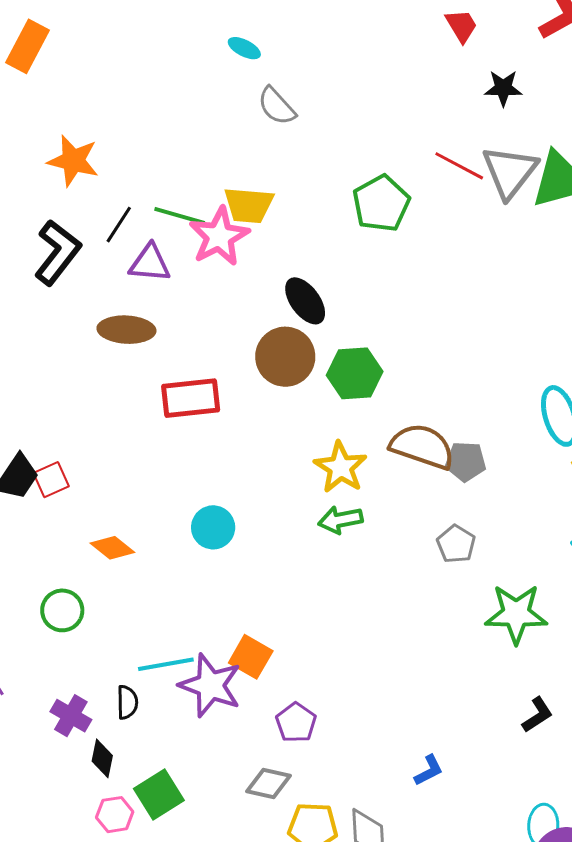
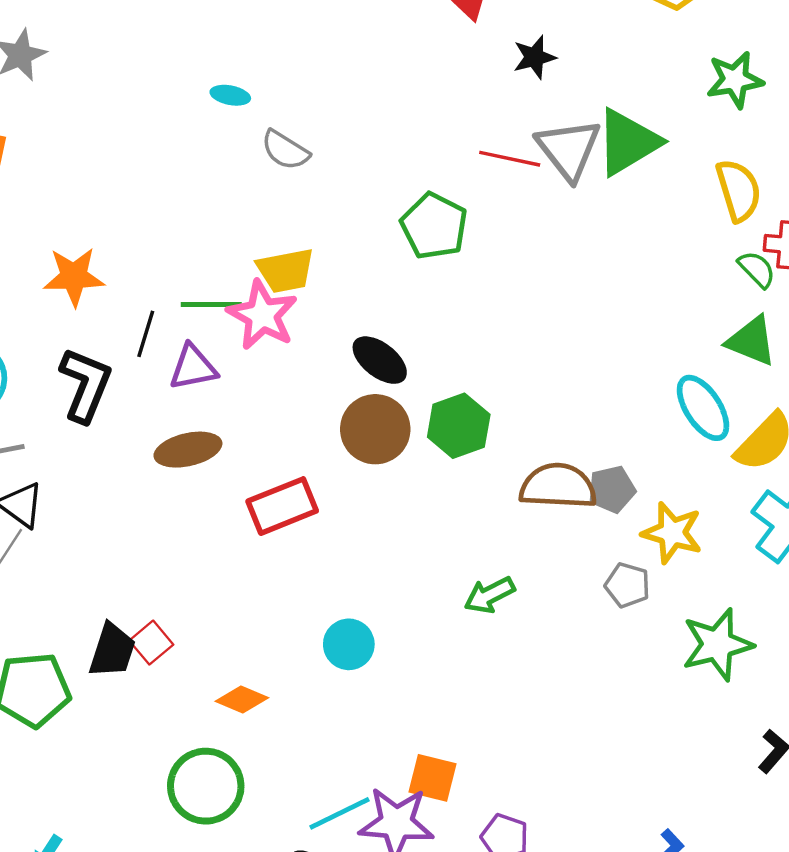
yellow star: (341, 467) -> (672, 533), moved
green circle: (62, 610) -> (206, 786), size x1.5

